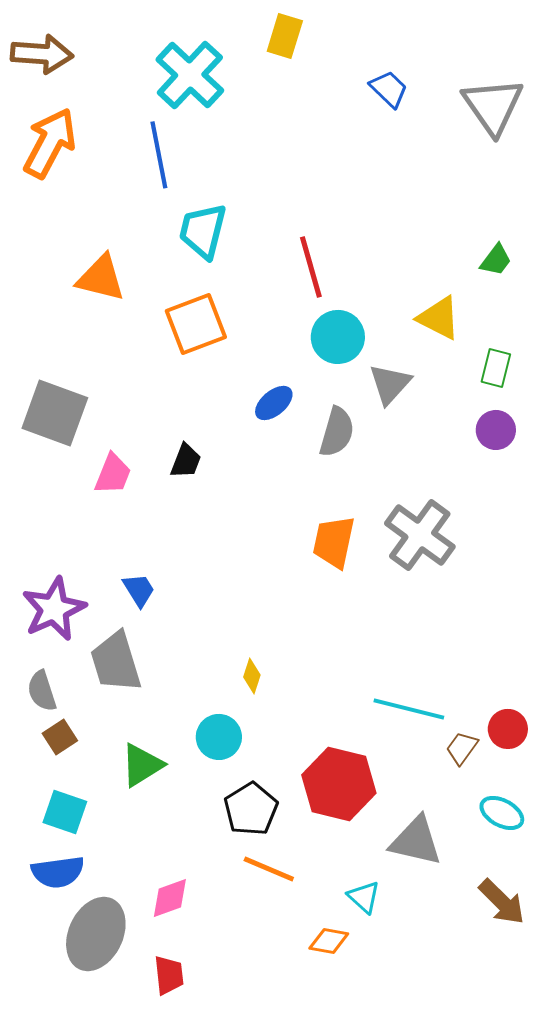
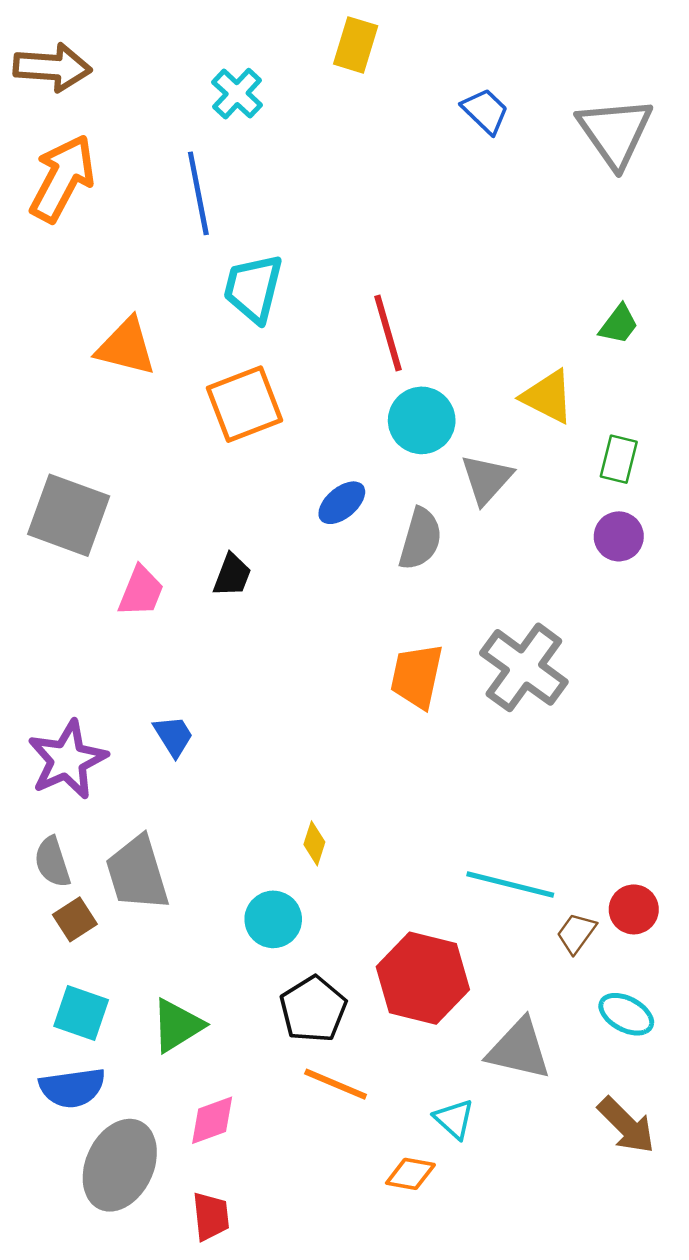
cyan cross: (190, 75) -> (237, 94), size x0.6
gray trapezoid: (116, 662) -> (137, 873), moved
green triangle: (142, 765) -> (177, 1025), moved

